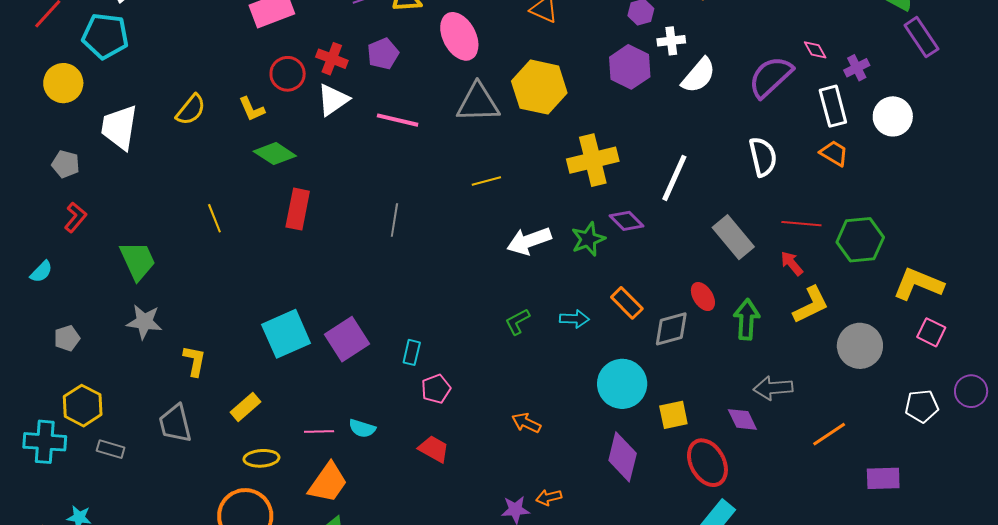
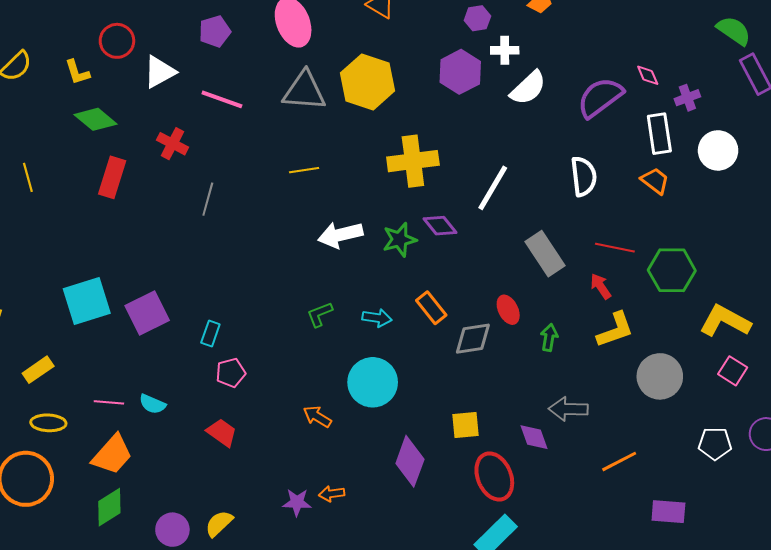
red cross: (332, 59) -> (172, 144), moved
green arrow: (746, 319) -> (549, 337), size x0.7
cyan circle: (622, 384) -> (373, 382), moved

